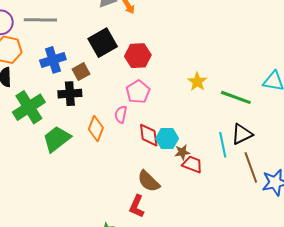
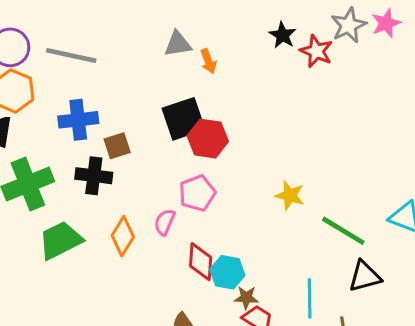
black square: (103, 43) -> (184, 119), moved
yellow star: (197, 82) -> (290, 195), turned -30
black triangle: (242, 134) -> (365, 276), moved

